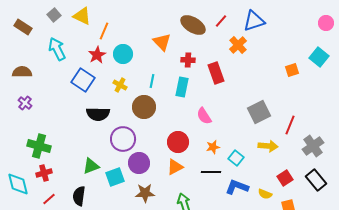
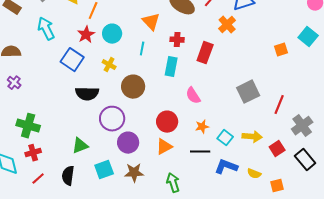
red rectangle: (216, 73) -> (205, 53), turned 40
cyan line: (152, 81) -> (142, 49), moved
yellow arrow: (268, 146) -> (252, 137), moved
cyan square: (115, 177) -> (104, 170), moved
red square: (285, 178) -> (277, 149), moved

